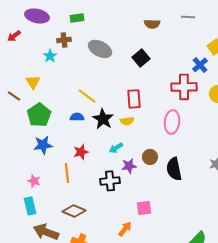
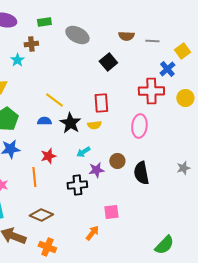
gray line: (188, 17) -> (152, 41), moved
brown semicircle: (152, 24) -> (126, 36), moved
gray ellipse: (100, 49) -> (77, 35), moved

